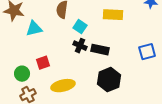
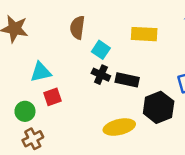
cyan triangle: (34, 29) -> (41, 72), moved
black hexagon: (109, 80) -> (159, 107), moved
yellow ellipse: (63, 86) -> (119, 127), moved

